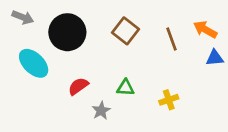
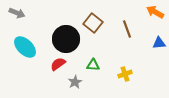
orange arrow: (205, 30) -> (155, 12), moved
black circle: (67, 32) -> (66, 39), moved

